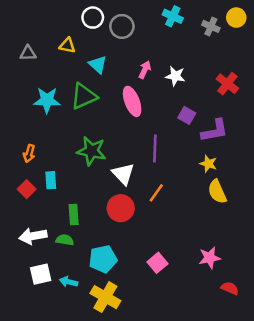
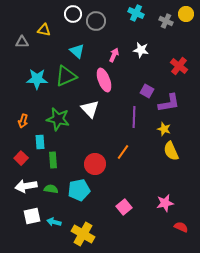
yellow triangle: (67, 46) -> (44, 30), moved
white star: (175, 76) -> (141, 50), moved
purple line: (155, 148) -> (134, 117), moved
green star: (91, 151) -> (58, 119), moved
white triangle: (123, 174) -> (90, 109), moved
red square: (27, 189) -> (21, 158), moved
green rectangle: (74, 214) -> (53, 160), moved
cyan pentagon: (103, 259) -> (79, 190), moved

